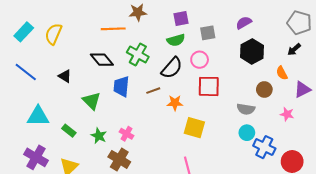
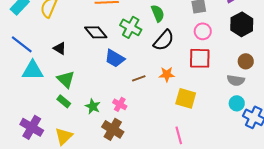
green semicircle: (176, 40) -> (158, 13), moved, turned -96
pink circle: (200, 60) -> (203, 31), moved
blue trapezoid: (121, 86) -> (115, 58), turned -65
brown circle: (264, 89) -> (246, 61), moved
brown line: (153, 91) -> (139, 78), moved
green triangle: (92, 101) -> (66, 79), moved
cyan triangle: (38, 116) -> (33, 70), moved

